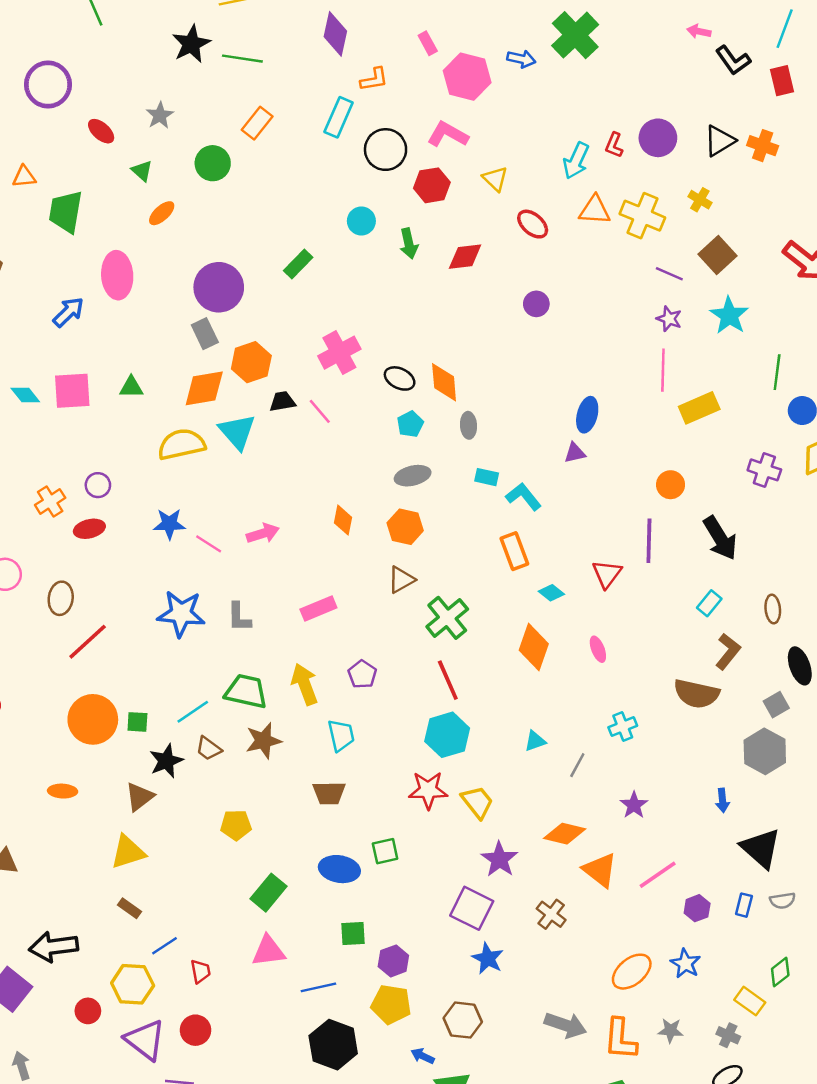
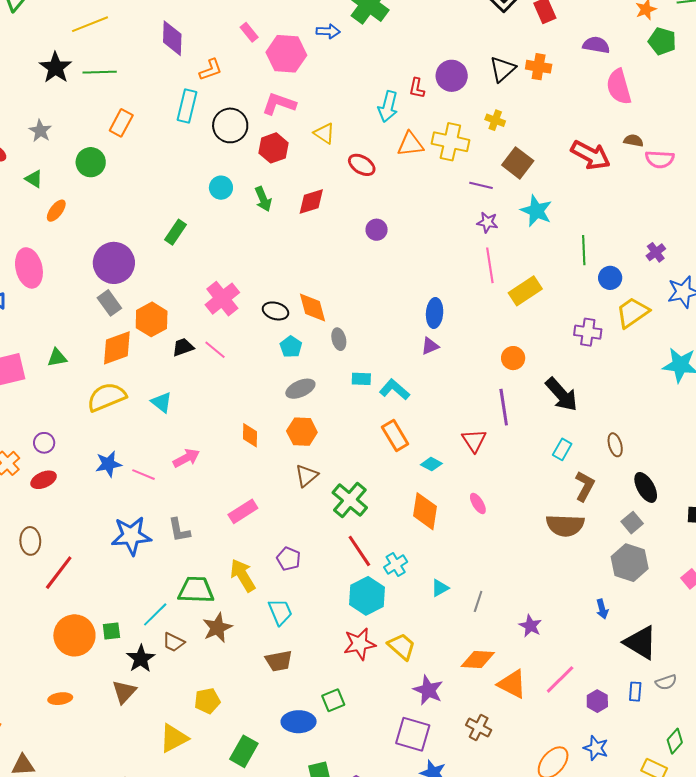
cyan triangle: (237, 432) -> (162, 402), moved, size x0.7
cyan cross: (623, 726) -> (396, 564), moved
yellow triangle: (128, 852) -> (174, 738), moved

